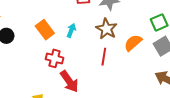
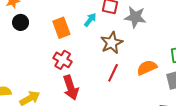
brown star: (106, 29) -> (112, 43), moved
cyan arrow: (71, 30) -> (90, 20), moved

